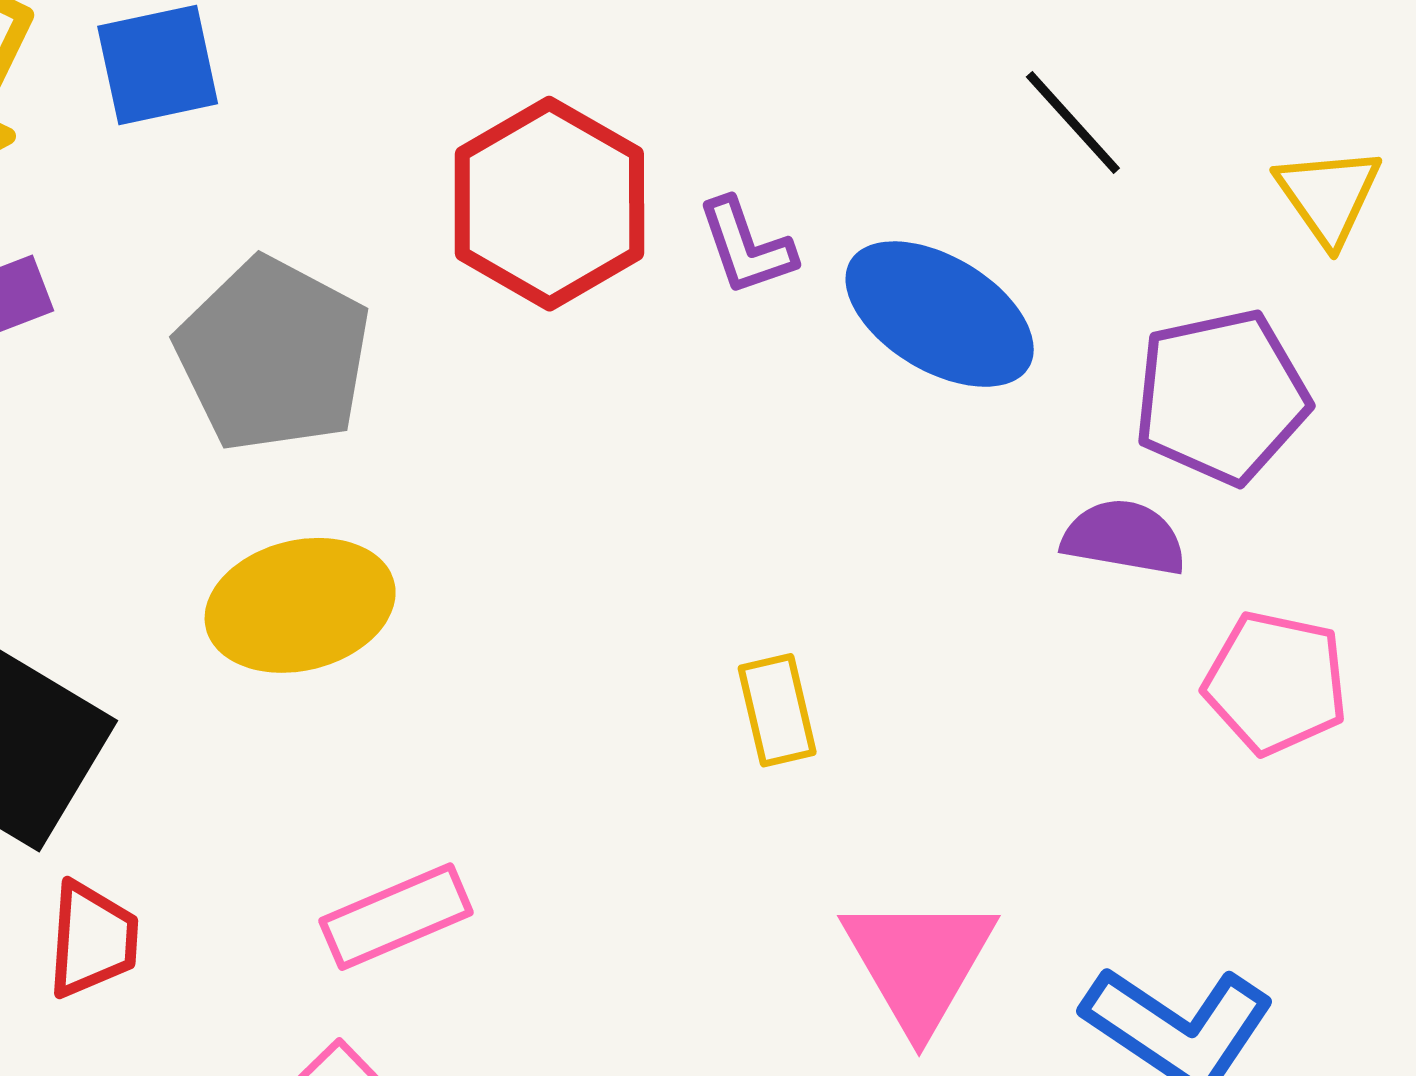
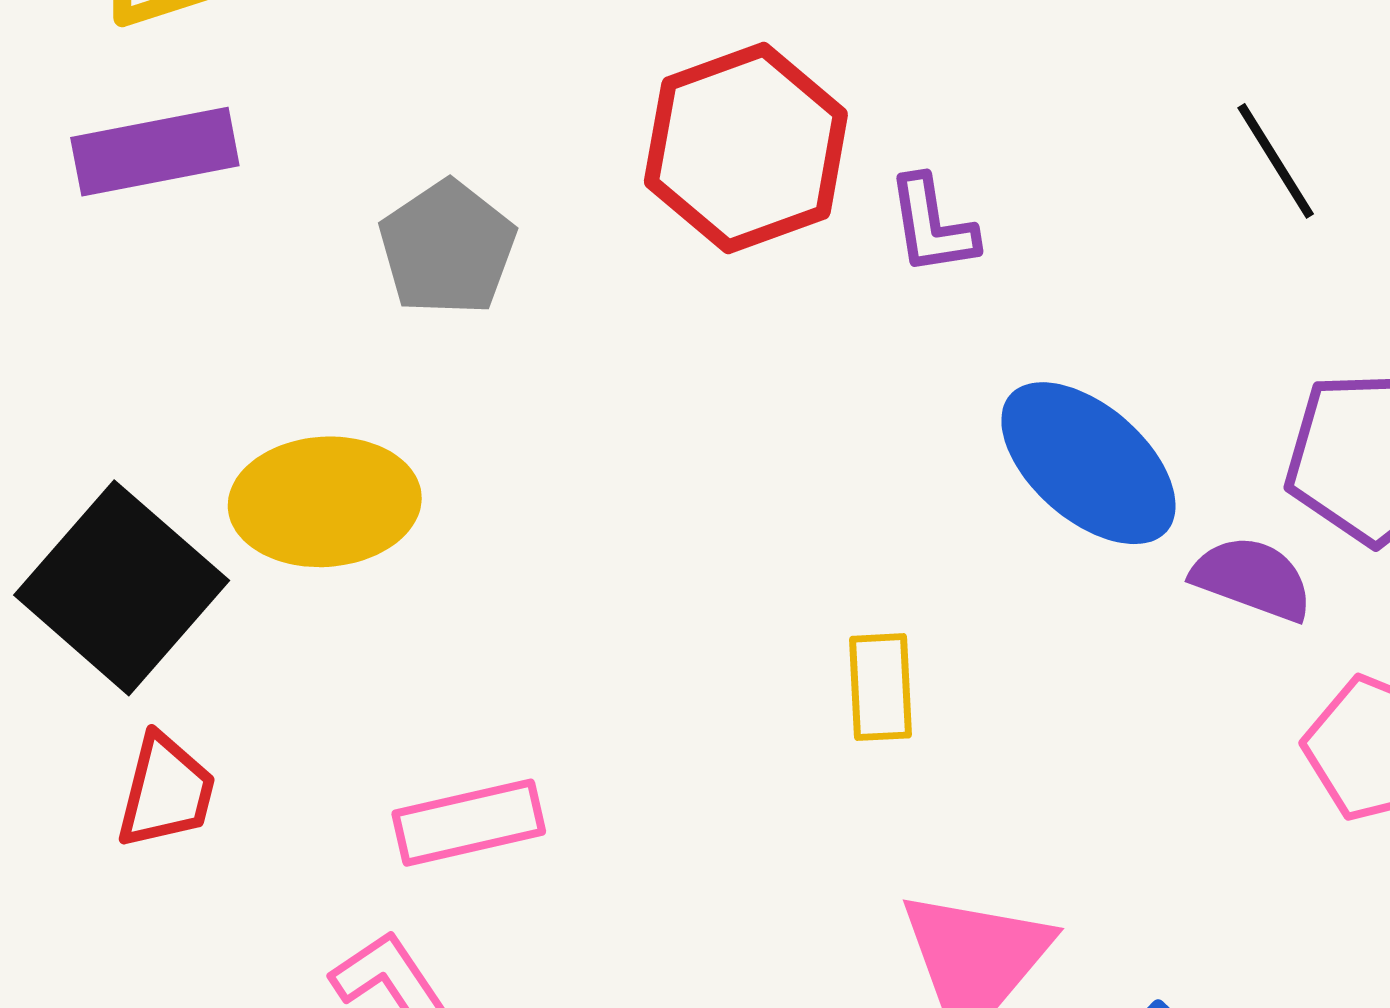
blue ellipse: (940, 314) -> (1088, 463), moved
gray pentagon: (273, 355) -> (447, 248), size x0.7
yellow ellipse: (300, 605) -> (325, 502), moved

